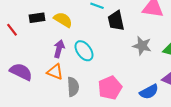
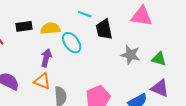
yellow semicircle: (63, 20) -> (50, 28), turned -36
cyan ellipse: (84, 51) -> (72, 43), moved

